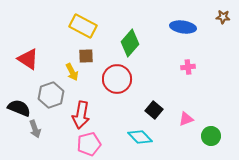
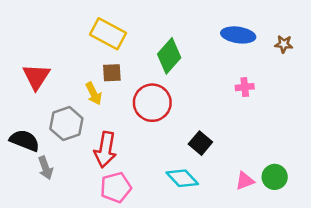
brown star: (223, 17) -> (284, 44), moved
red triangle: (28, 59) -> (36, 77), turned 30
pink triangle: (186, 119) -> (245, 181), moved

